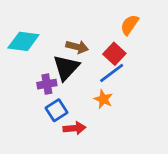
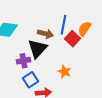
orange semicircle: (130, 25) -> (84, 29), moved
blue line: (112, 73) -> (64, 25), moved, turned -42

